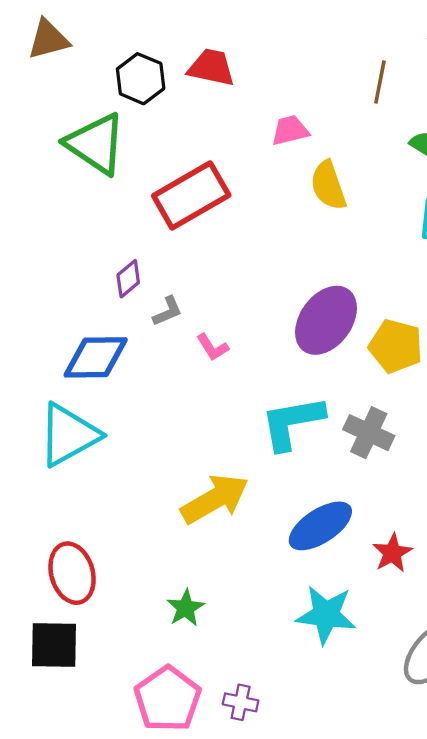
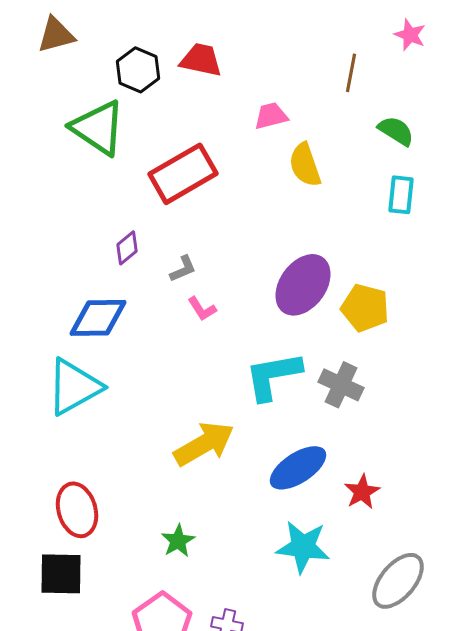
gray L-shape: (168, 311) -> (183, 269), moved

